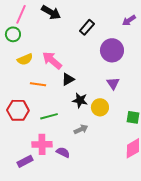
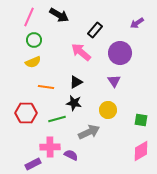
green circle: (13, 34) -> (34, 40), moved
pink arrow: (52, 60) -> (81, 52), moved
purple triangle: (113, 83) -> (114, 81), moved
black star: (80, 100) -> (74, 103), moved
gray arrow: (81, 129) -> (89, 132), size x1.5

